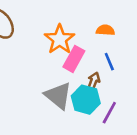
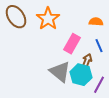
orange star: (60, 39) -> (48, 19), moved

